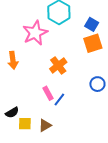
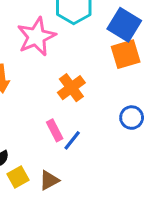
blue square: (92, 24) -> (124, 25), size x1.5
yellow square: (25, 124) -> (18, 177), turned -32

